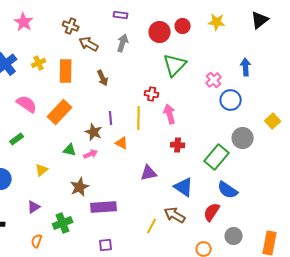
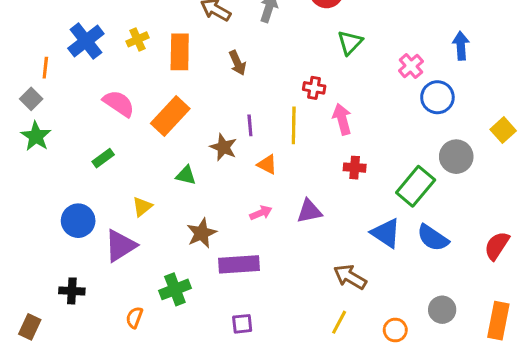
green triangle: (175, 65) -> (350, 43), size x0.7
pink arrow: (91, 154) -> (261, 213), moved
blue triangle: (184, 187) -> (386, 233), moved
purple triangle: (34, 207) -> (120, 246), moved, size x1.6
red semicircle: (212, 212) -> (497, 246), moved
yellow line: (152, 226) -> (339, 322), moved

